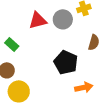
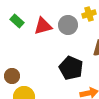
green rectangle: (12, 44) -> (17, 21), moved

